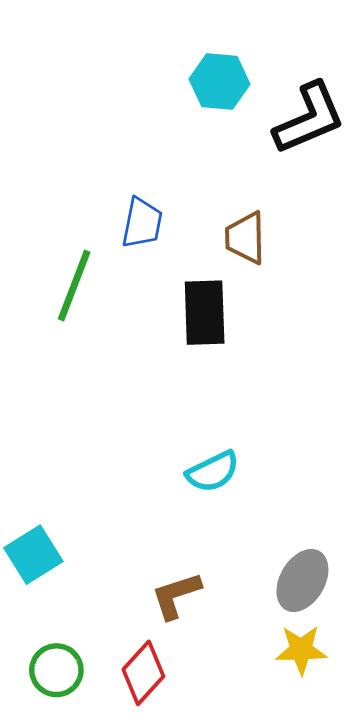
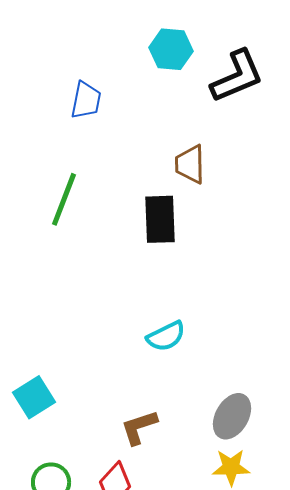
blue trapezoid: (142, 223) -> (86, 100), moved

